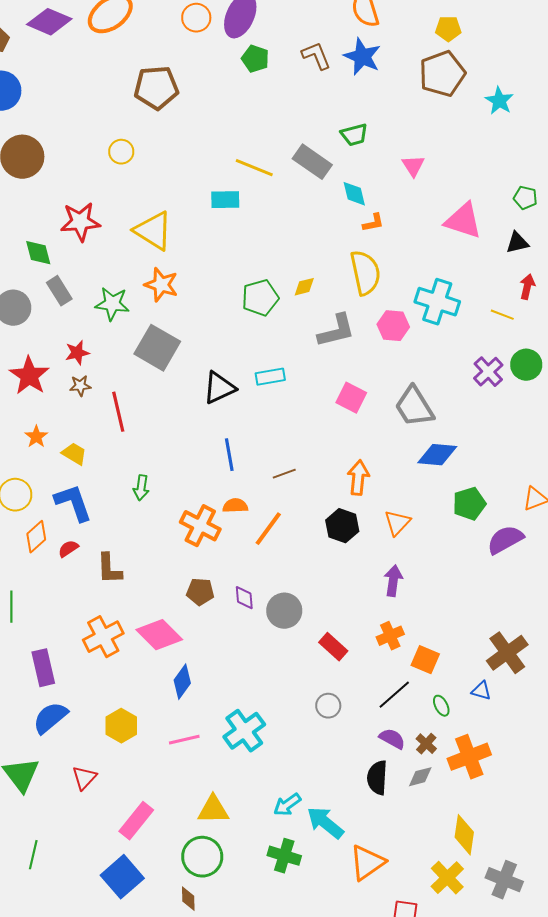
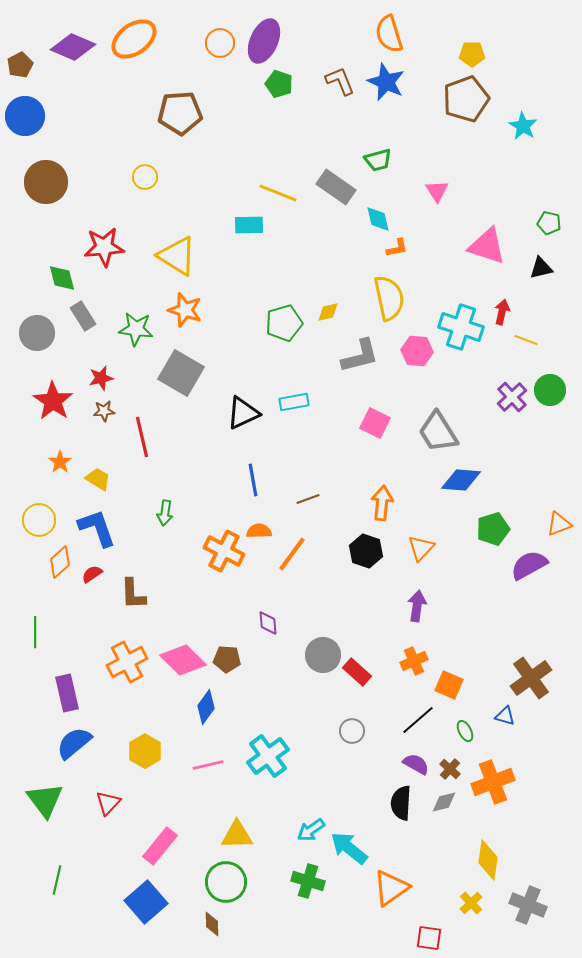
red arrow: (527, 287) -> (502, 312), moved
brown pentagon: (200, 592) -> (227, 659), moved
gray circle: (284, 611) -> (323, 655), moved
yellow cross: (447, 878) -> (471, 903), size x0.7

